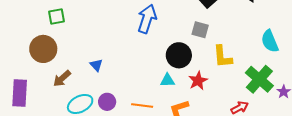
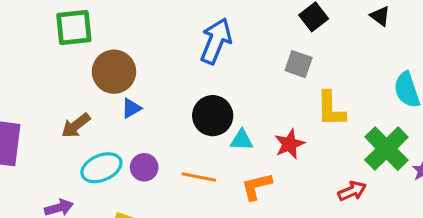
green square: (56, 17) -> (74, 28), size x1.4
brown circle: (43, 49) -> (114, 72), moved
black circle: (179, 55) -> (213, 116), moved
blue triangle: (96, 65) -> (131, 108), turned 40

